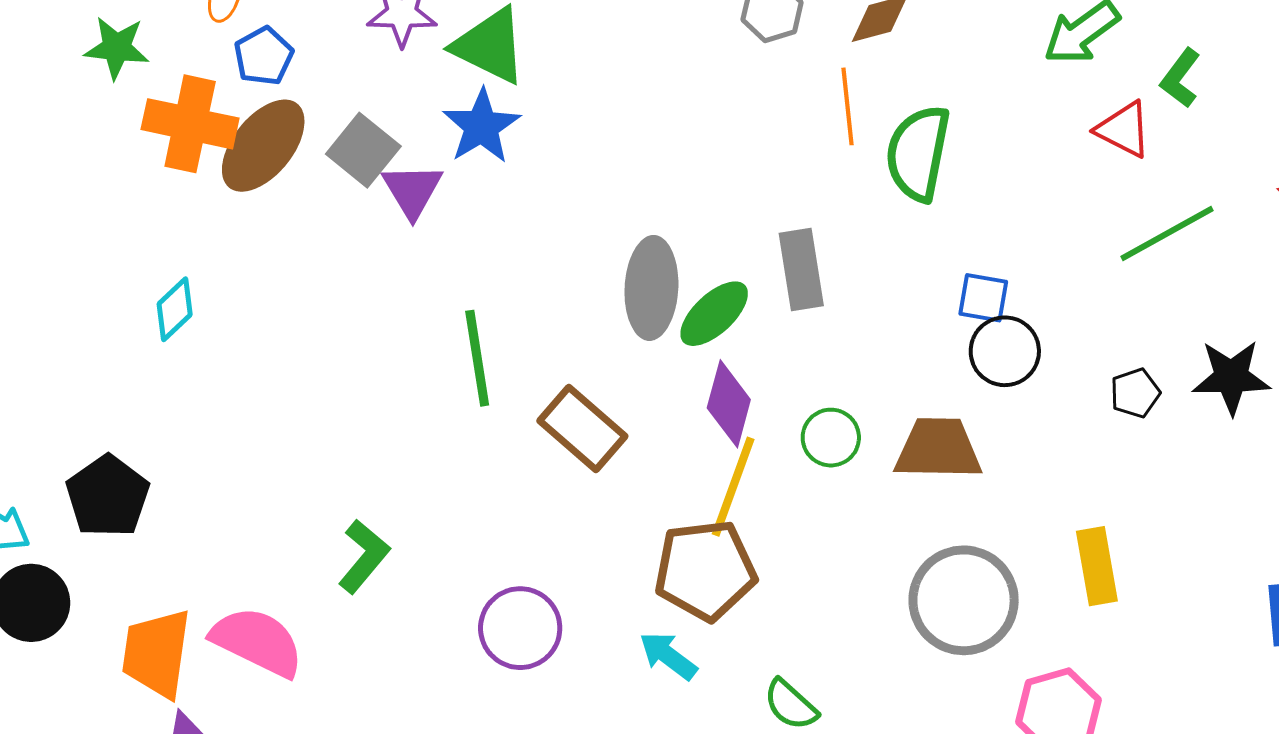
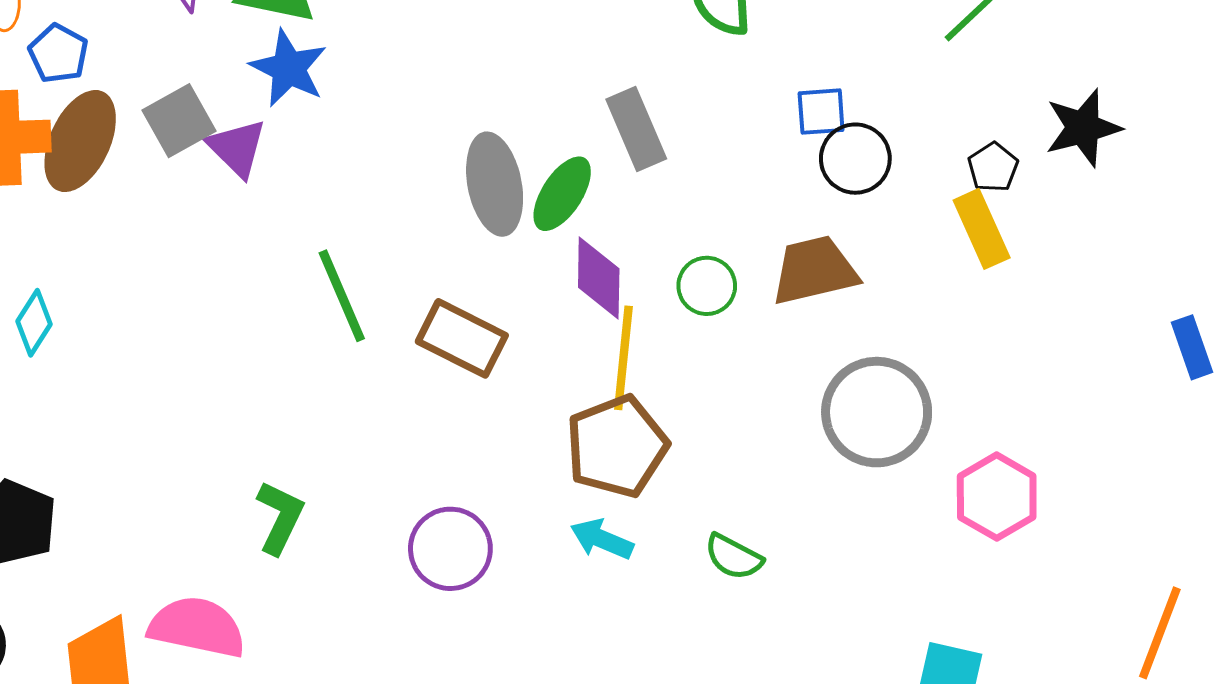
gray square: (363, 150) -> (179, 121), turned 36
yellow rectangle: (1097, 566) -> (982, 229), moved

